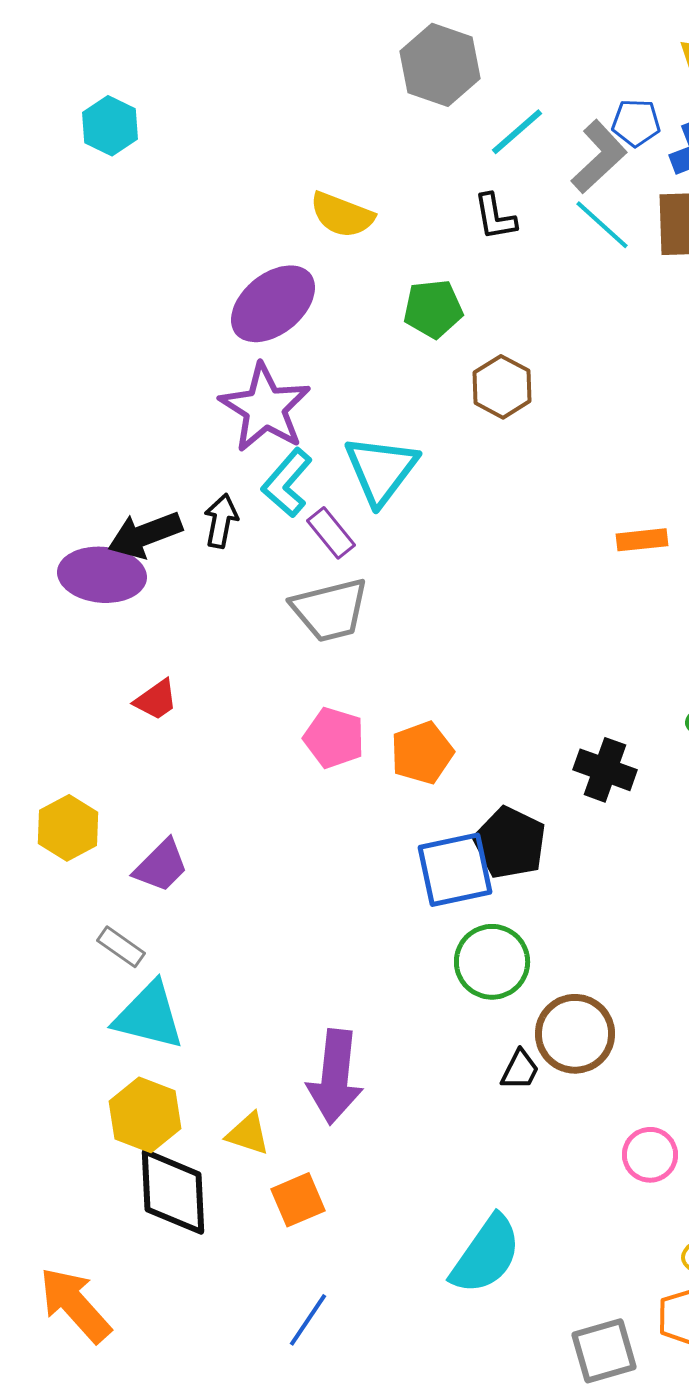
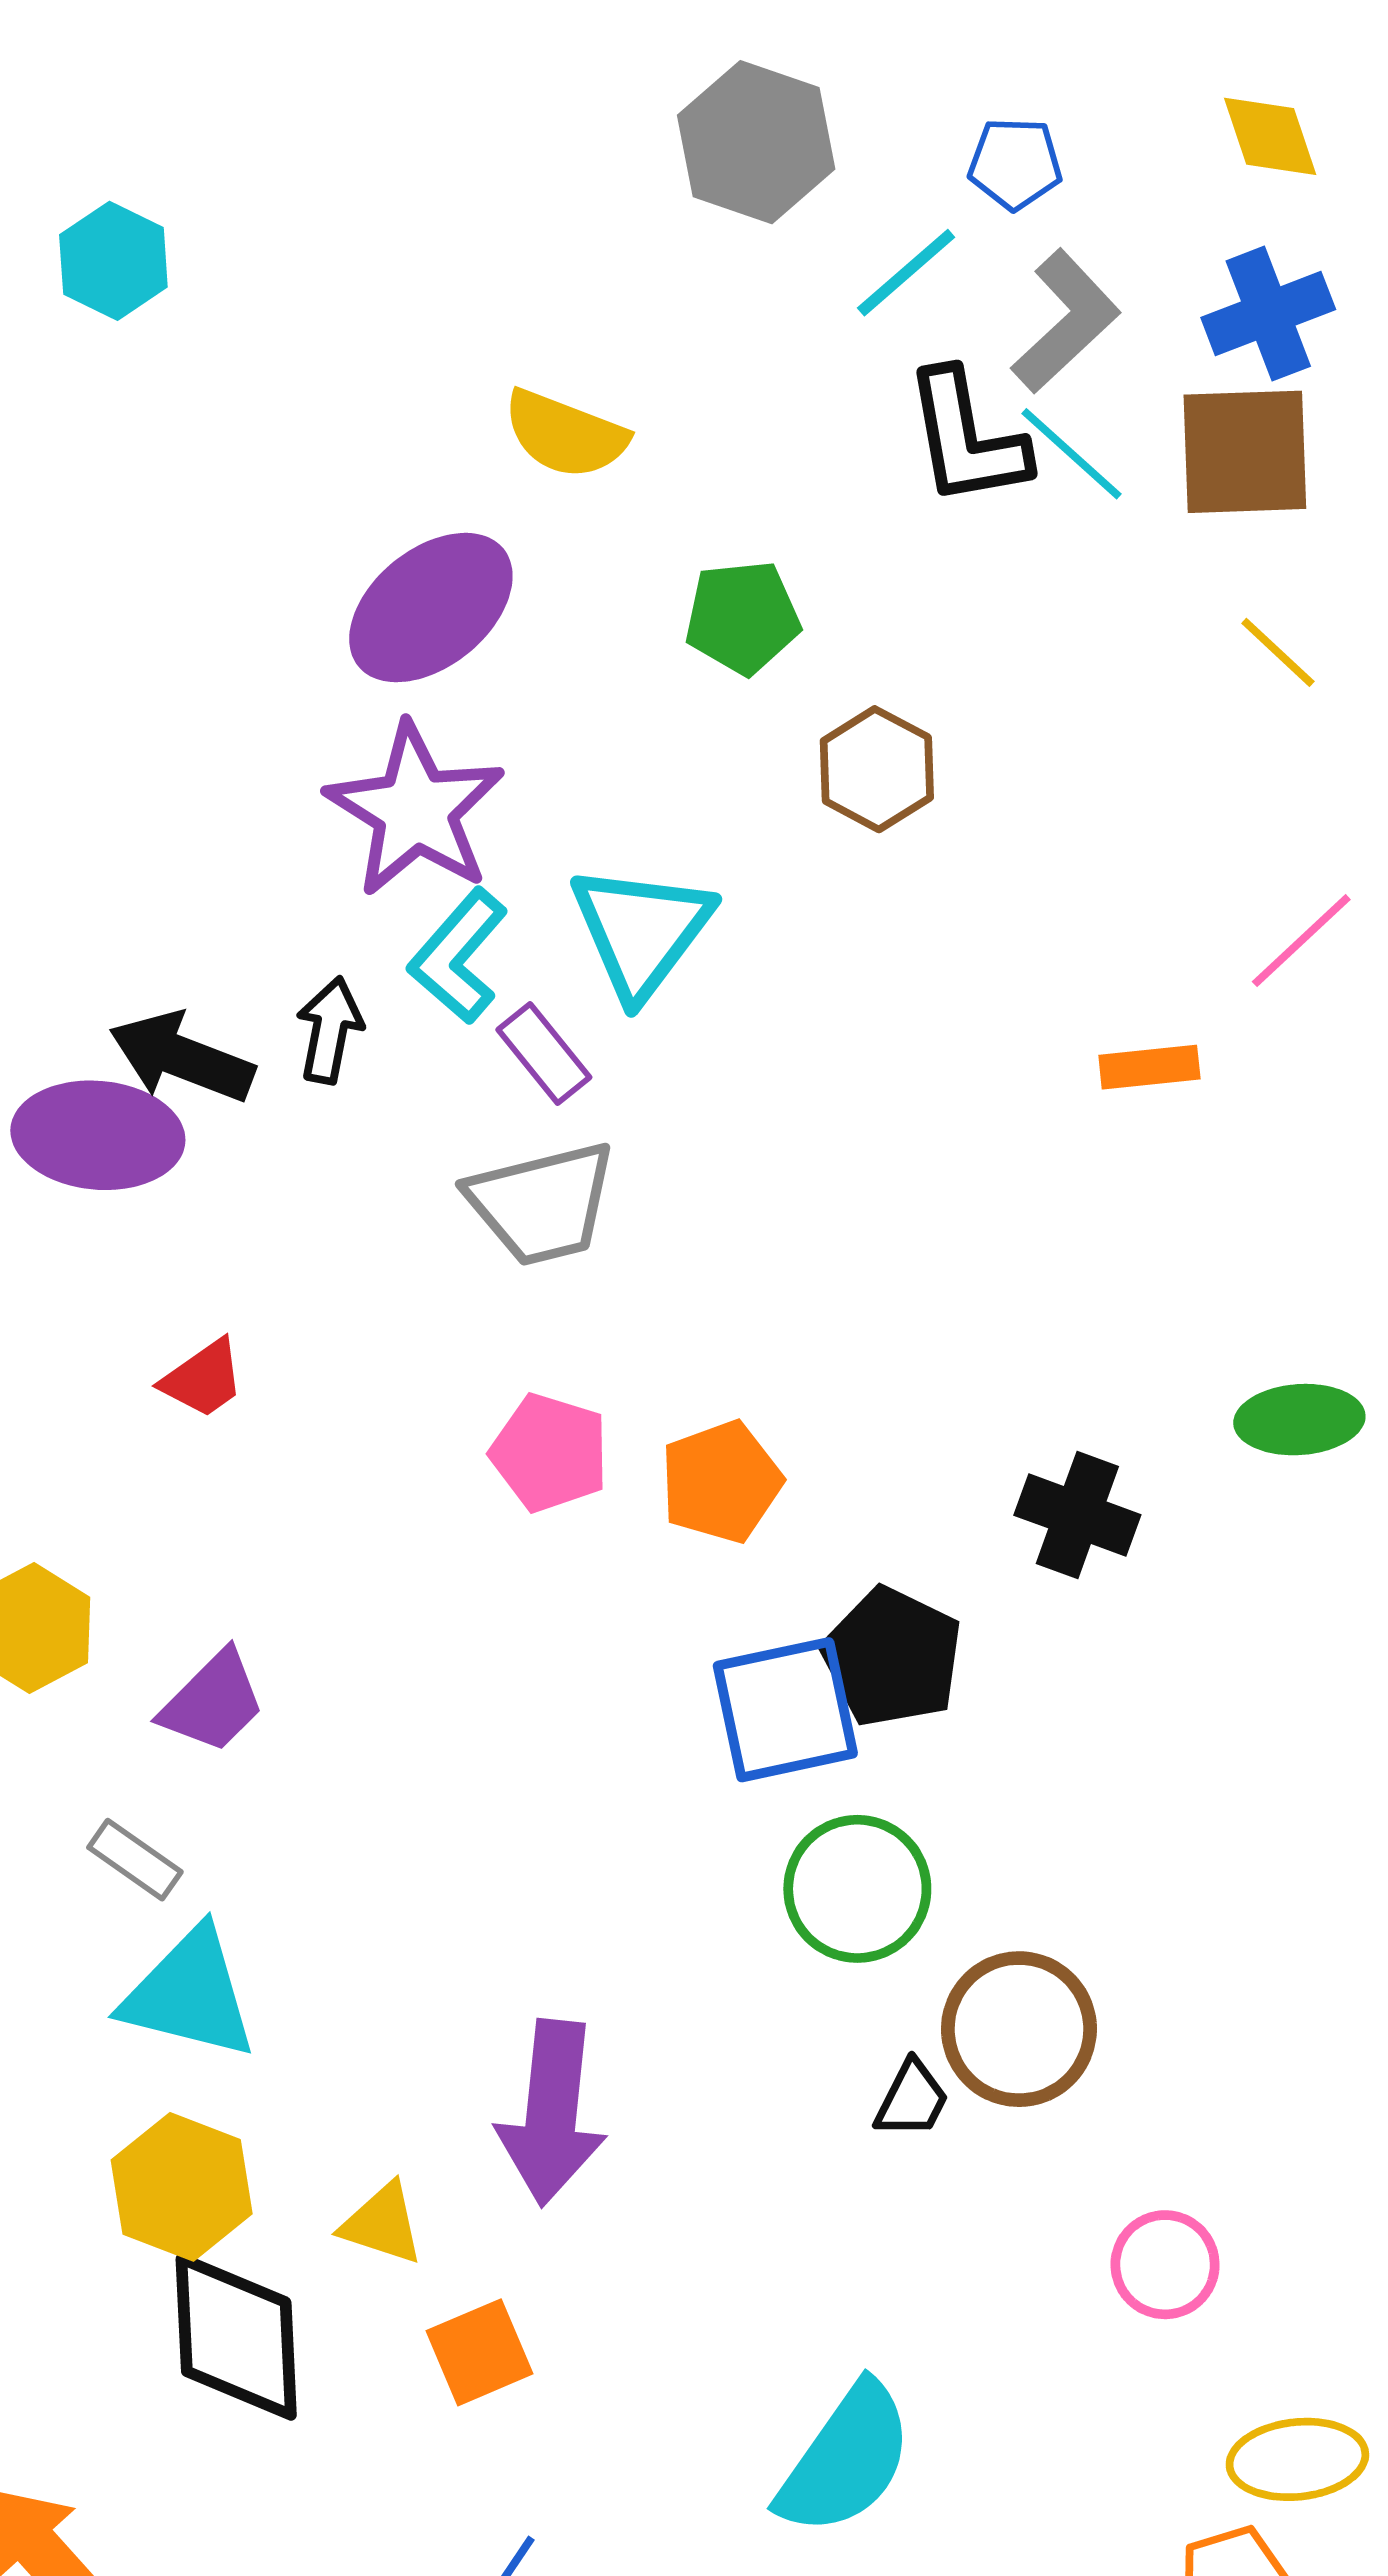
blue pentagon: (636, 123) -> (1015, 164), moved
black L-shape: (495, 217) -> (966, 438), moved, size x1.5
black arrow: (145, 535) -> (182, 1057), turned 42

